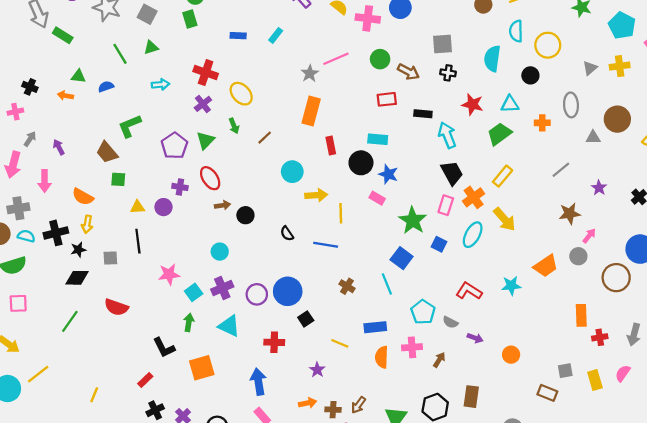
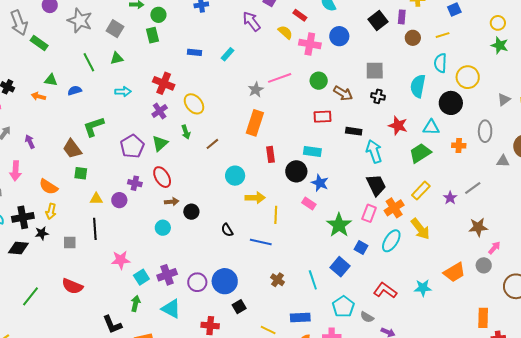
black circle: (530, 75) -> (451, 103), size x1.5
purple star: (599, 188) -> (450, 198), moved
cyan circle: (220, 252) -> (163, 228), moved
blue square: (402, 258) -> (340, 267), moved
black diamond: (77, 278) -> (18, 248), moved

